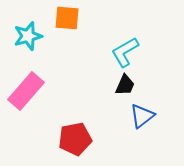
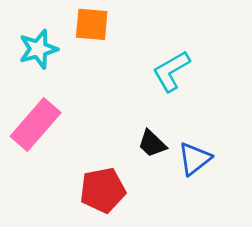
black trapezoid: (125, 85) -> (152, 144), moved, turned 110

